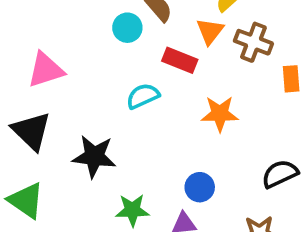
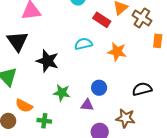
cyan semicircle: (143, 96) -> (83, 44), moved

